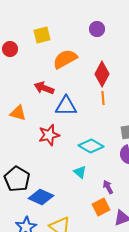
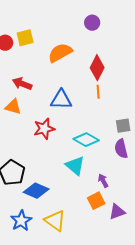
yellow square: (42, 35) -> (25, 38), moved
red arrow: (44, 88) -> (22, 84), moved
cyan triangle: (80, 172) -> (75, 166), size x1.5

